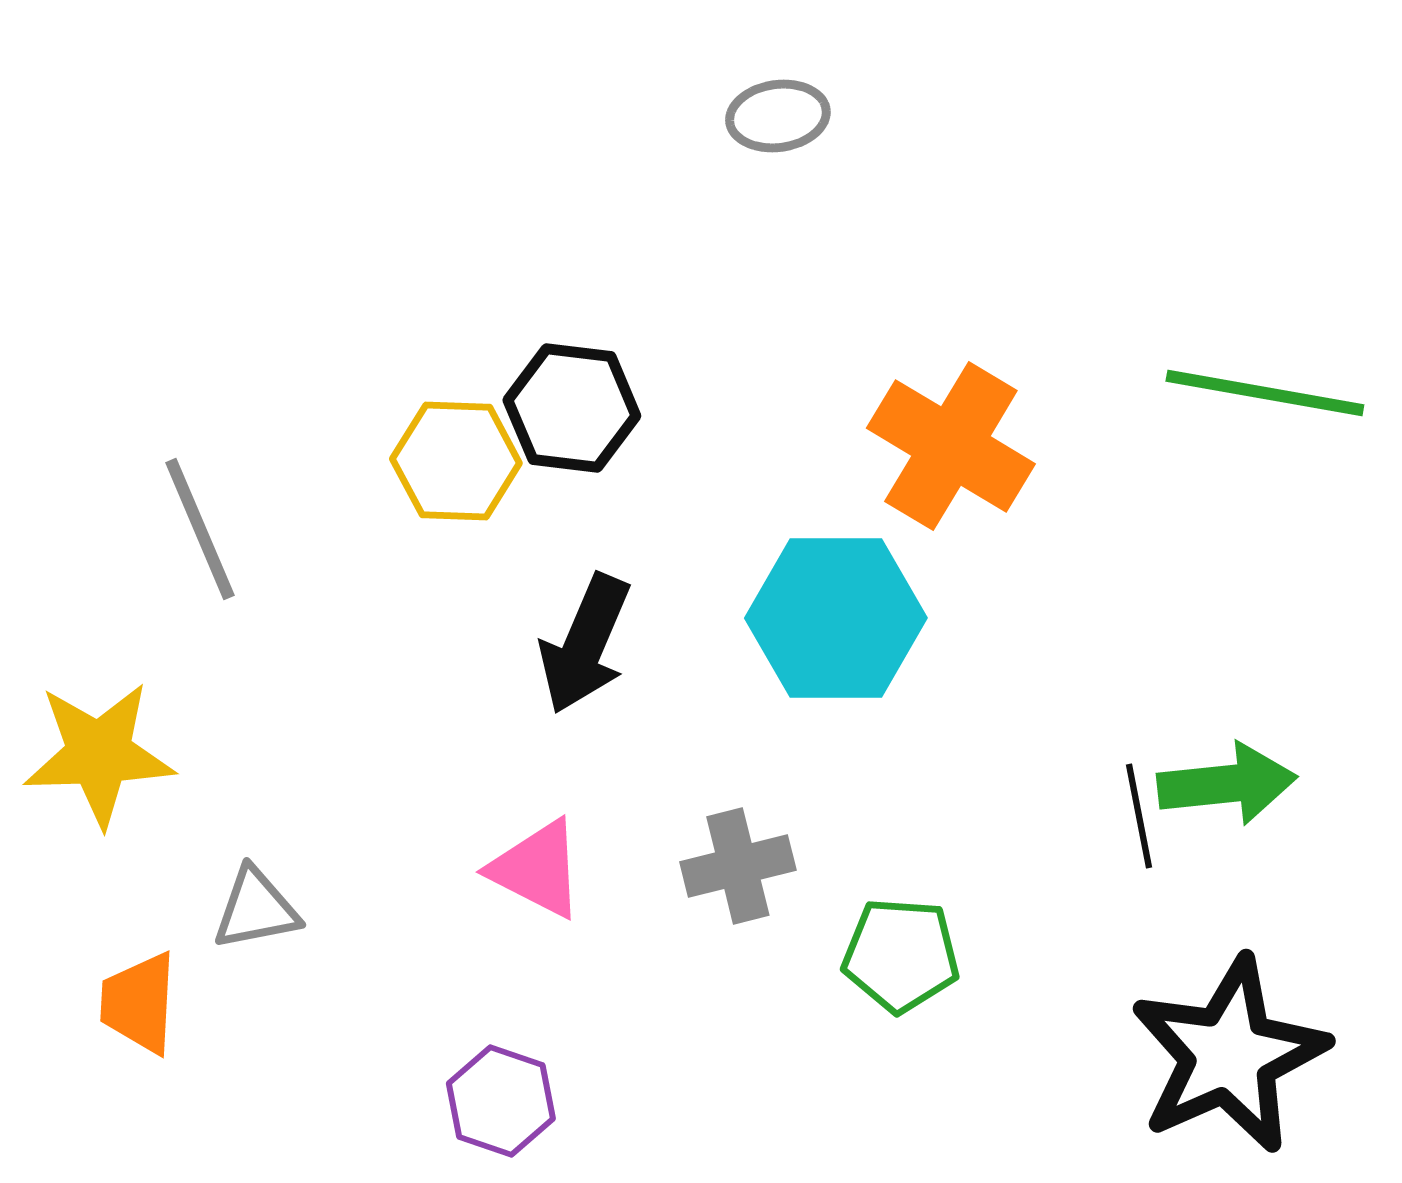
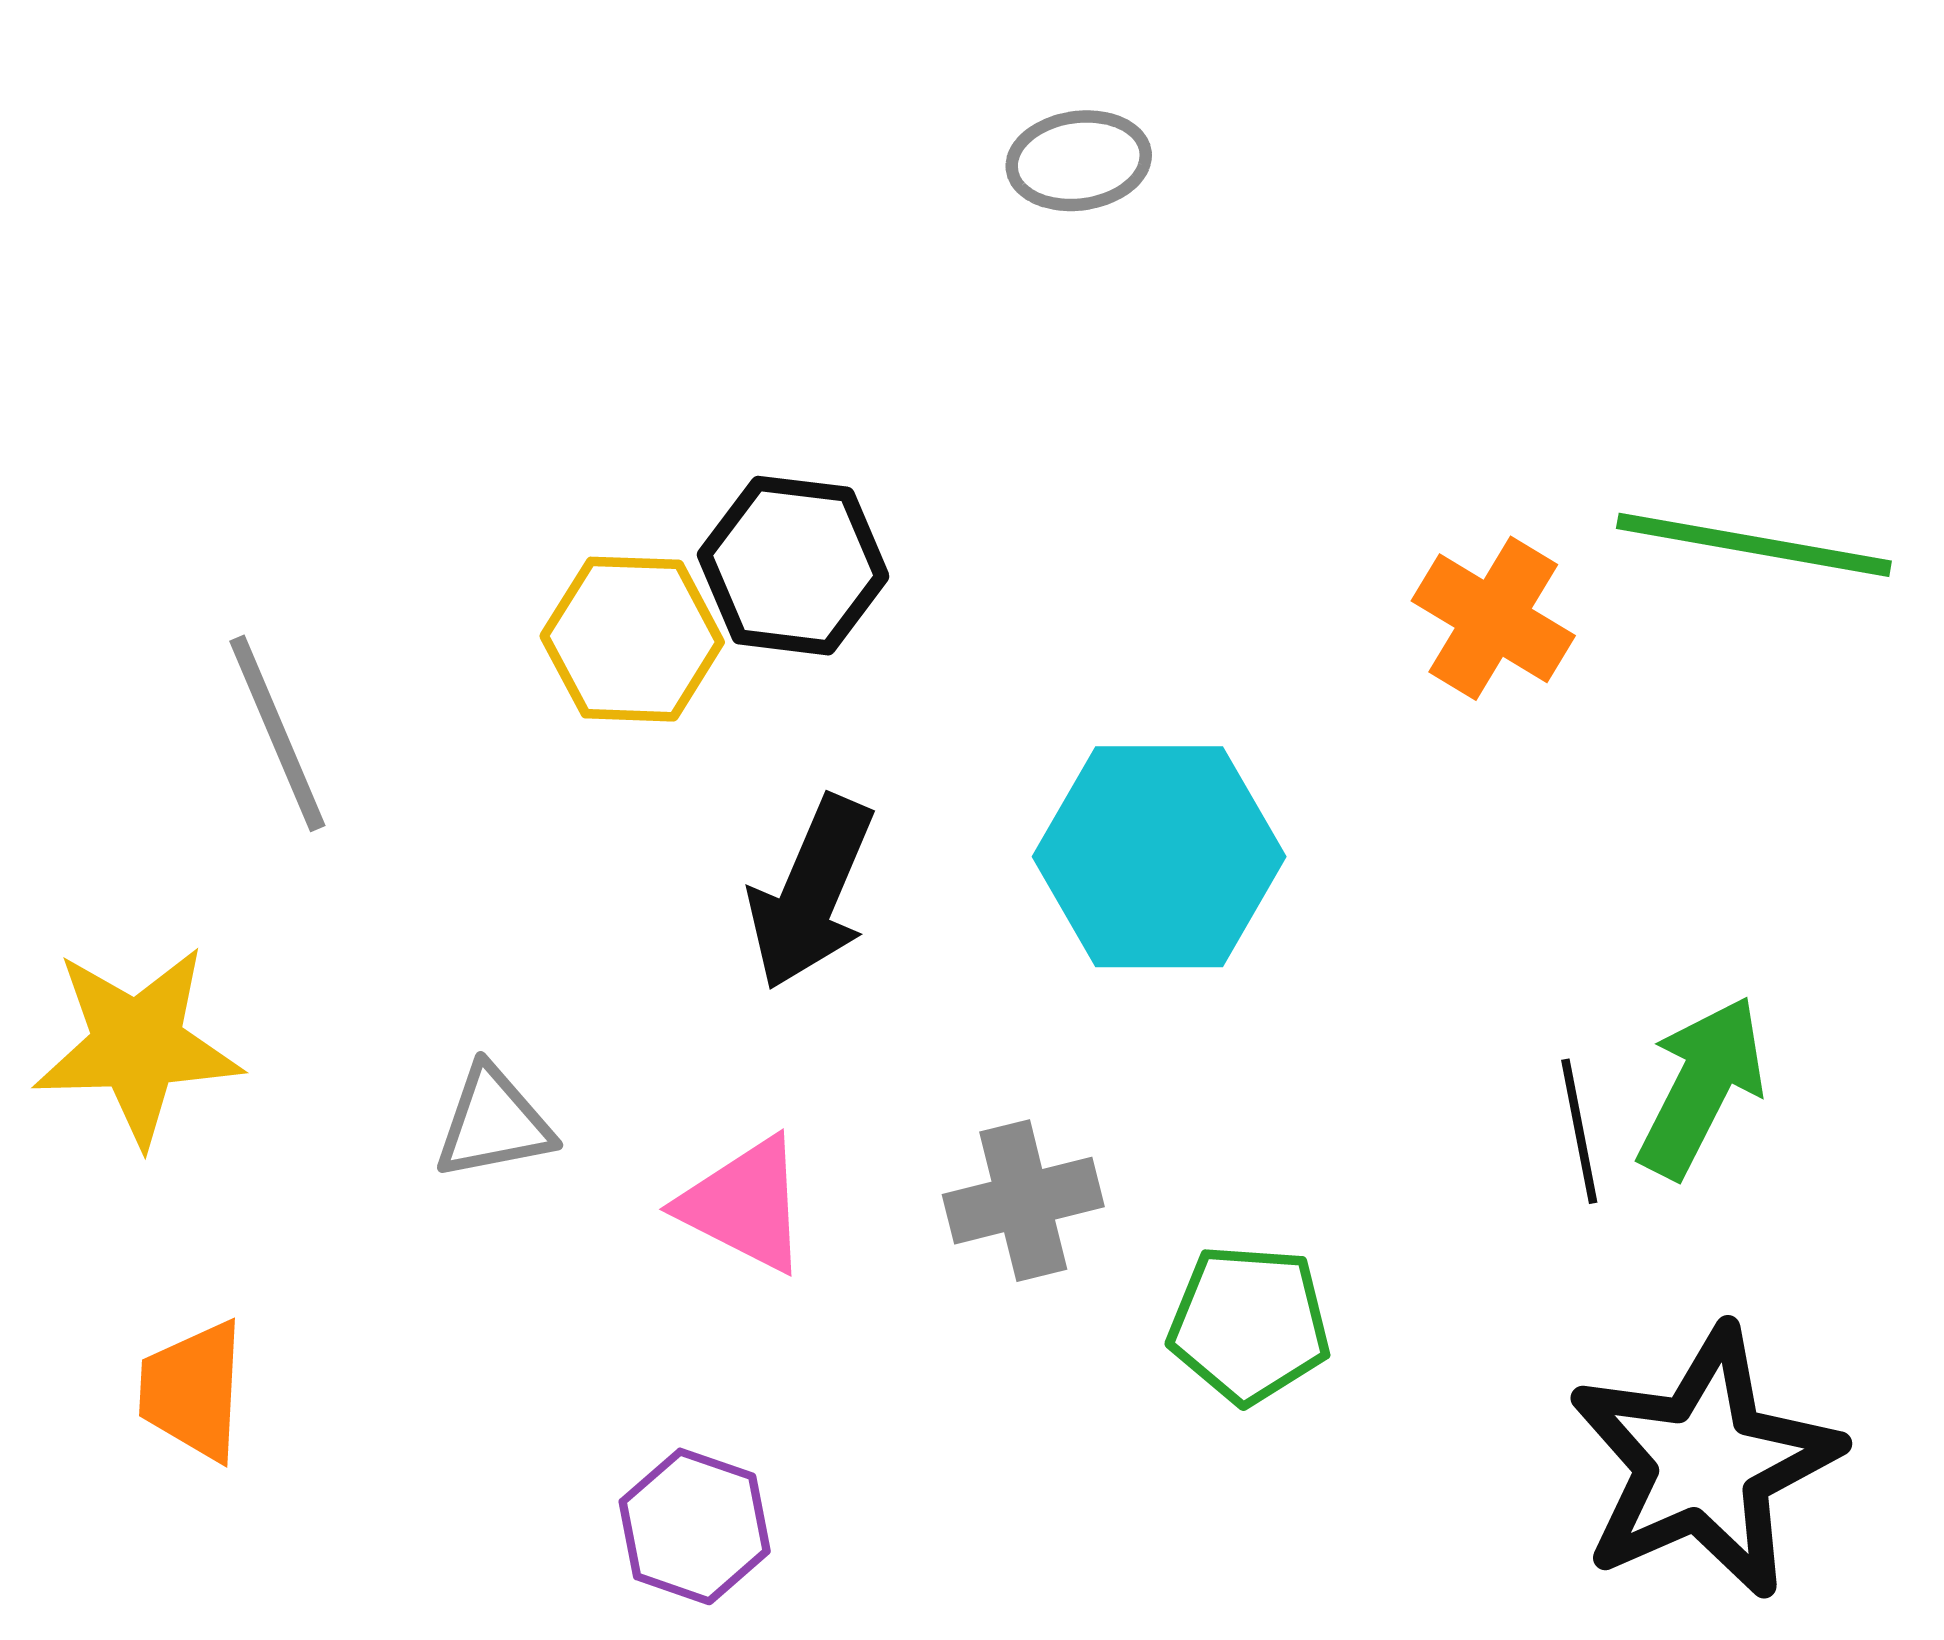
orange cross: (951, 446) -> (1493, 618), moved, size x0.7
green arrow: (1227, 784) -> (1701, 1087), turned -57
gray triangle: (256, 909) -> (494, 1123), moved

